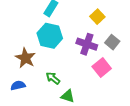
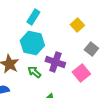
purple cross: (87, 44) -> (55, 62), moved
green arrow: (53, 78) -> (34, 72), moved

